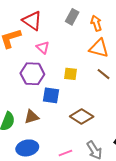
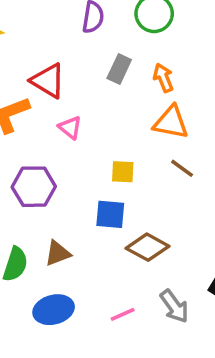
purple hexagon: (32, 74) -> (34, 187), moved
blue square: (51, 95) -> (110, 214), moved

